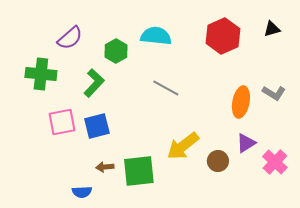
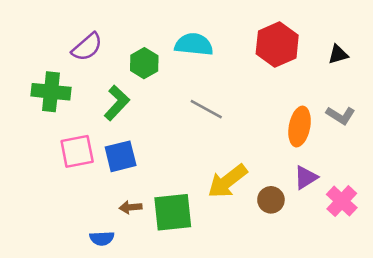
black triangle: (272, 29) -> (338, 54), moved

